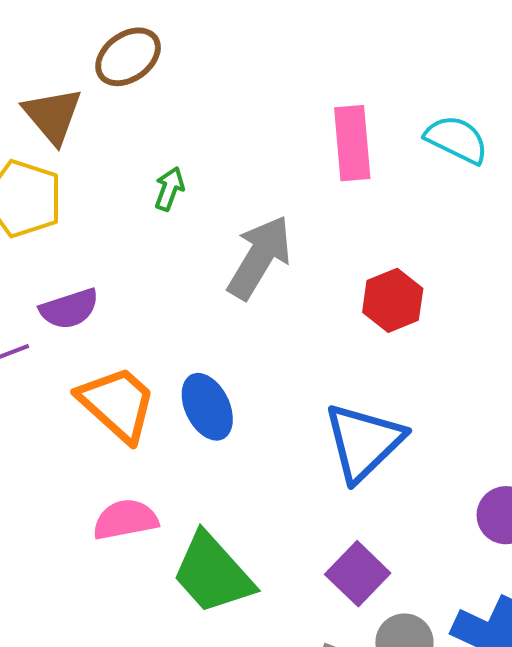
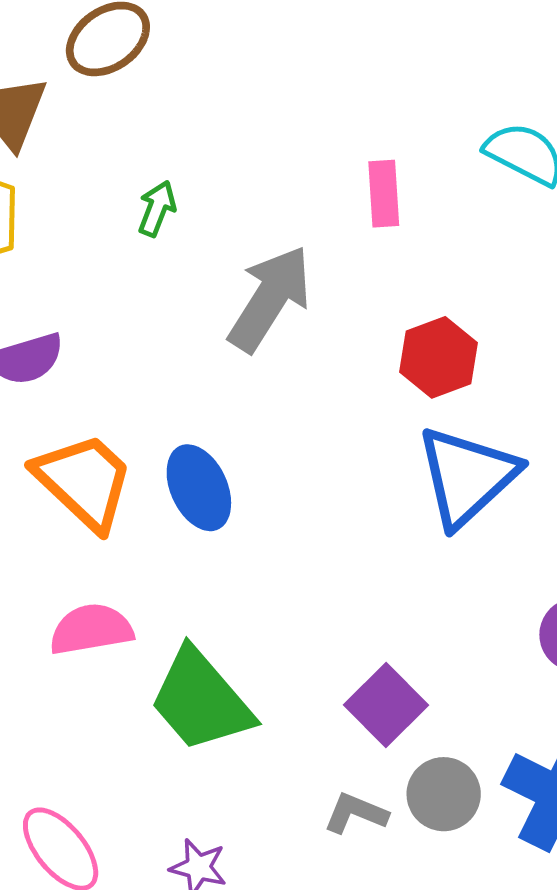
pink rectangle: (352, 143) -> (384, 194), moved, size x0.7
blue triangle: (364, 442) -> (467, 476), moved

